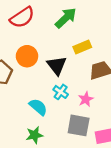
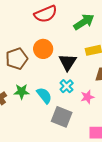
gray square: (79, 125) -> (62, 117), moved
green star: (34, 135) -> (22, 92), moved

